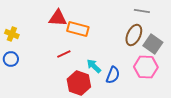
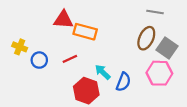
yellow cross: (12, 34) -> (20, 47), moved
blue circle: (11, 59) -> (39, 60), moved

